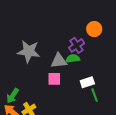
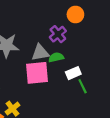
green semicircle: (73, 58) -> (56, 57), moved
pink square: (54, 79) -> (37, 73), size x1.6

